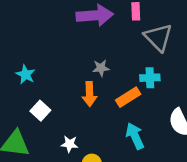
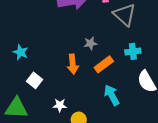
gray star: (101, 68) -> (90, 43), moved
cyan cross: (150, 78) -> (133, 51), moved

